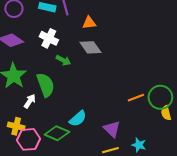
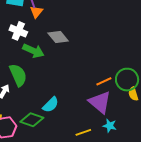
orange triangle: (89, 23) -> (36, 12), moved, turned -40
green arrow: (63, 60) -> (33, 51), size x1.5
purple triangle: (112, 129) -> (100, 102), moved, size x1.4

